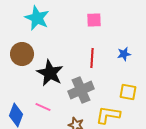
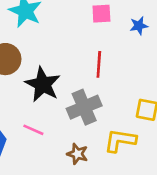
blue star: (124, 54) -> (139, 26), moved

